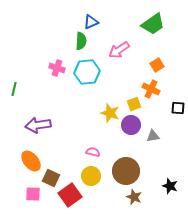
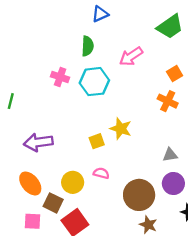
blue triangle: (91, 22) -> (100, 14), moved
yellow square: (134, 104) -> (97, 141), moved
purple circle: (131, 125) -> (173, 183), moved
yellow circle: (91, 176) -> (73, 182), moved

